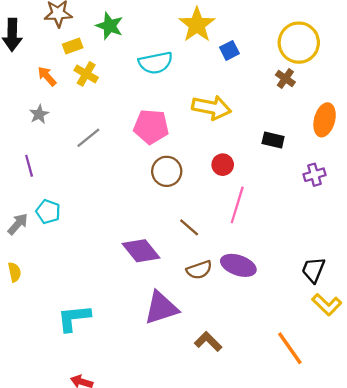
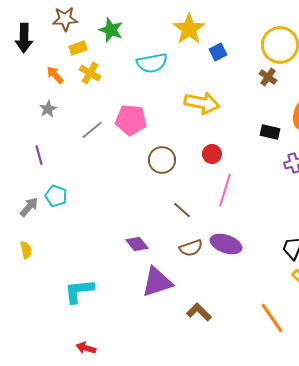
pink pentagon: (151, 127) -> (131, 120), moved
black rectangle: (273, 140) -> (270, 132), moved
purple diamond: (141, 251) -> (137, 244), moved, size x0.7

